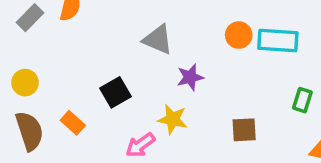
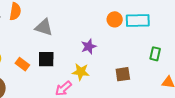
gray triangle: (158, 40) -> (44, 27), moved
black square: (116, 92) -> (46, 59), turned 36
orange rectangle: (73, 123) -> (22, 64), moved

